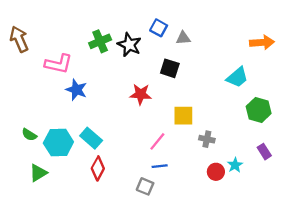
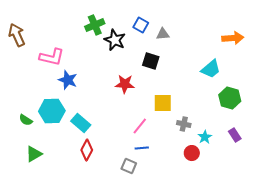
green cross: (100, 41) -> (95, 25), moved
cyan hexagon: (58, 143) -> (52, 111), moved
cyan star: (235, 165) -> (205, 137), moved

